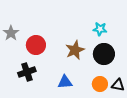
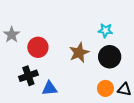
blue triangle: (65, 82) -> (50, 88), moved

